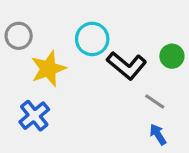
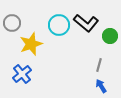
black L-shape: (127, 66) -> (86, 23), moved
gray line: (155, 102) -> (99, 65), turned 72

